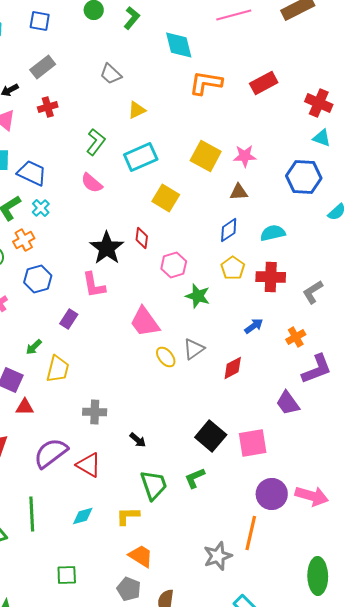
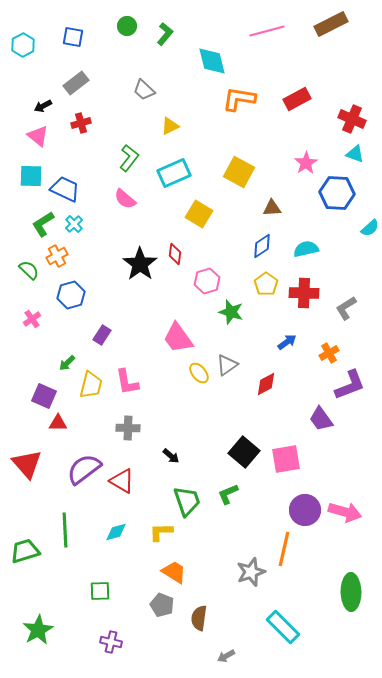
pink star: (245, 156) -> (306, 163), moved, turned -30
pink L-shape: (94, 285) -> (127, 382), moved

